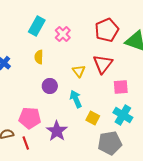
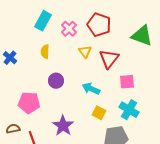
red pentagon: (107, 30) -> (99, 25), moved, turned -30
yellow triangle: (79, 71) -> (85, 52), moved
cyan arrow: (76, 99) -> (91, 89), moved, turned -42
pink pentagon: (30, 118) -> (29, 103), moved

